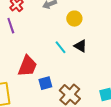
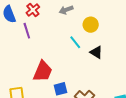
cyan line: (61, 47) -> (75, 42), moved

